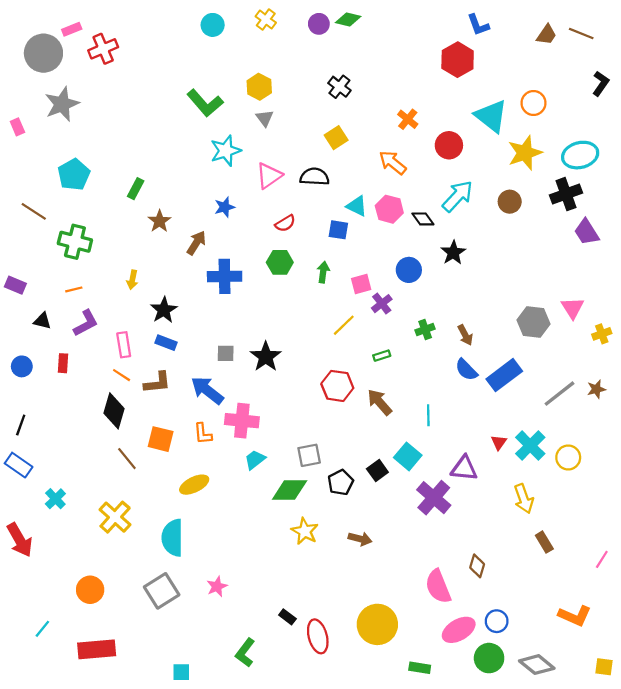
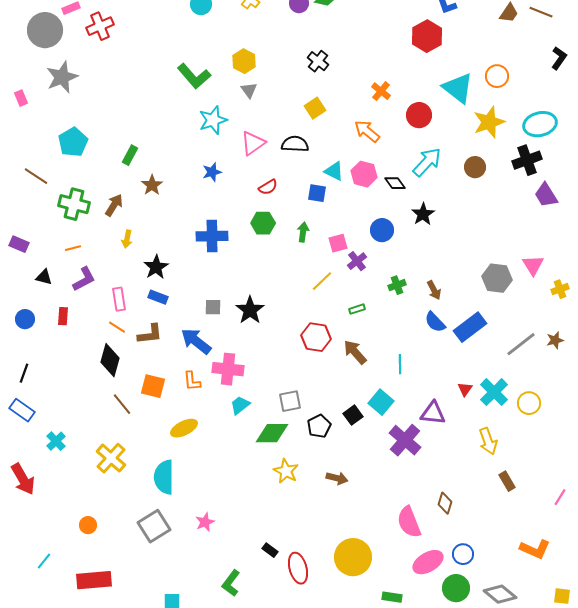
brown arrow: (196, 243) -> (114, 205), moved
orange circle: (90, 590) -> (88, 525), size x0.7

